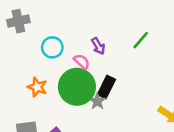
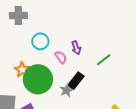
green line: (141, 40) -> (104, 60), moved
green circle: (77, 87) -> (38, 79), moved

